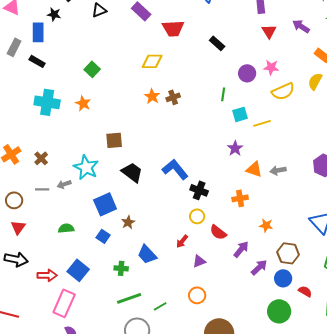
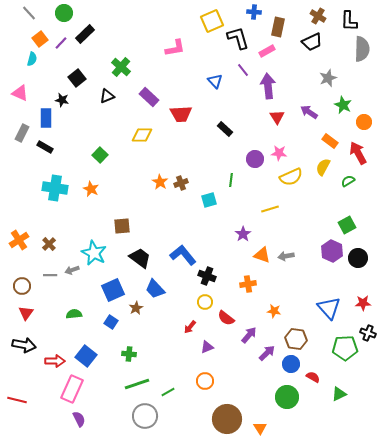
yellow diamond: (152, 61) -> (142, 135), moved
cyan square: (240, 114) -> (209, 200), moved
blue trapezoid: (147, 254) -> (155, 289), moved

